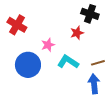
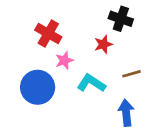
red cross: (17, 25) -> (48, 34), moved
brown line: (98, 63) -> (132, 74), moved

